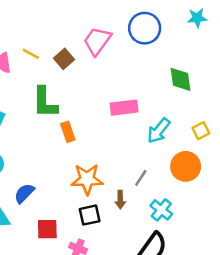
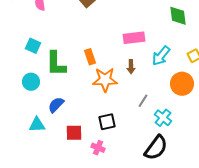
green L-shape: (45, 102) -> (56, 64), moved
gray line: (141, 178) -> (143, 101), moved
orange star: (87, 179) -> (105, 80), moved
brown arrow: (120, 200) -> (131, 67), moved

